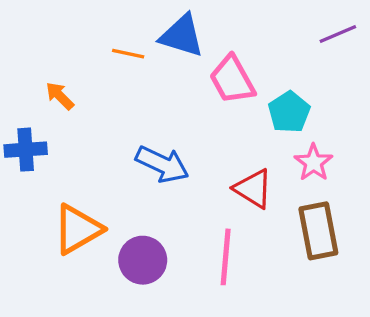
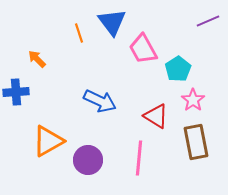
blue triangle: (182, 36) -> (112, 22), turned 36
orange line: (128, 54) -> (79, 33), turned 60

